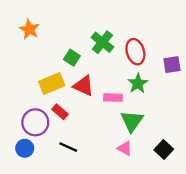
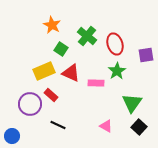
orange star: (29, 29) -> (52, 25), moved
green triangle: (132, 121) -> (132, 103), moved
blue circle: (25, 148) -> (12, 136), moved

